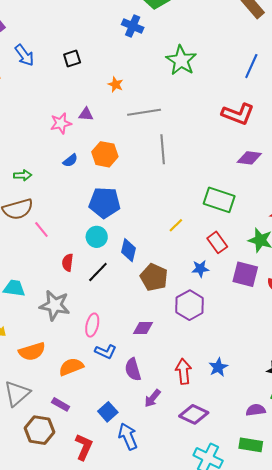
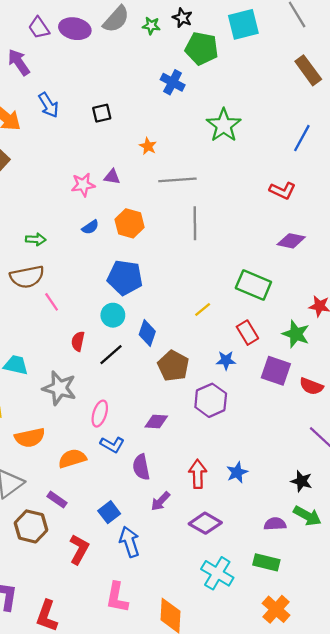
red L-shape: (238, 114) -> (282, 191), size x0.7

